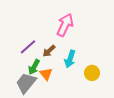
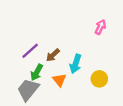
pink arrow: (65, 25) -> (100, 27), moved, size x0.6
orange triangle: (46, 74) -> (59, 80), moved

